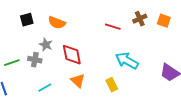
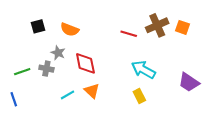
brown cross: (140, 19) -> (157, 25), size x1.5
yellow rectangle: (112, 85) -> (139, 96), moved
cyan line: (45, 88) -> (68, 95), moved

